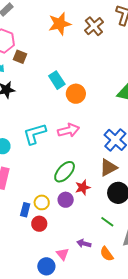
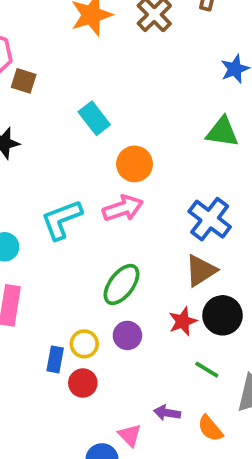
orange circle: (76, 94) -> (135, 164), moved
red star: (83, 187) -> (183, 321), moved

